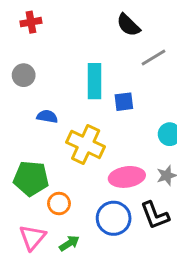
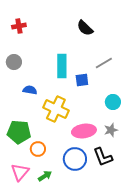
gray line: (153, 57) -> (104, 63), moved

